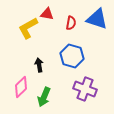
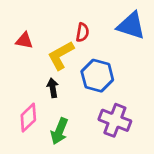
red triangle: (47, 14) -> (24, 40), moved
red semicircle: (71, 23) -> (82, 32), moved
yellow L-shape: (28, 28) -> (61, 55), moved

